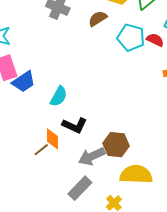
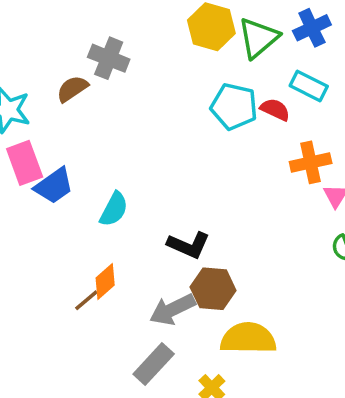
brown semicircle: (98, 19) -> (72, 89), moved
black L-shape: (75, 125) -> (189, 245), moved
orange diamond: (53, 139) -> (105, 282), turned 50

